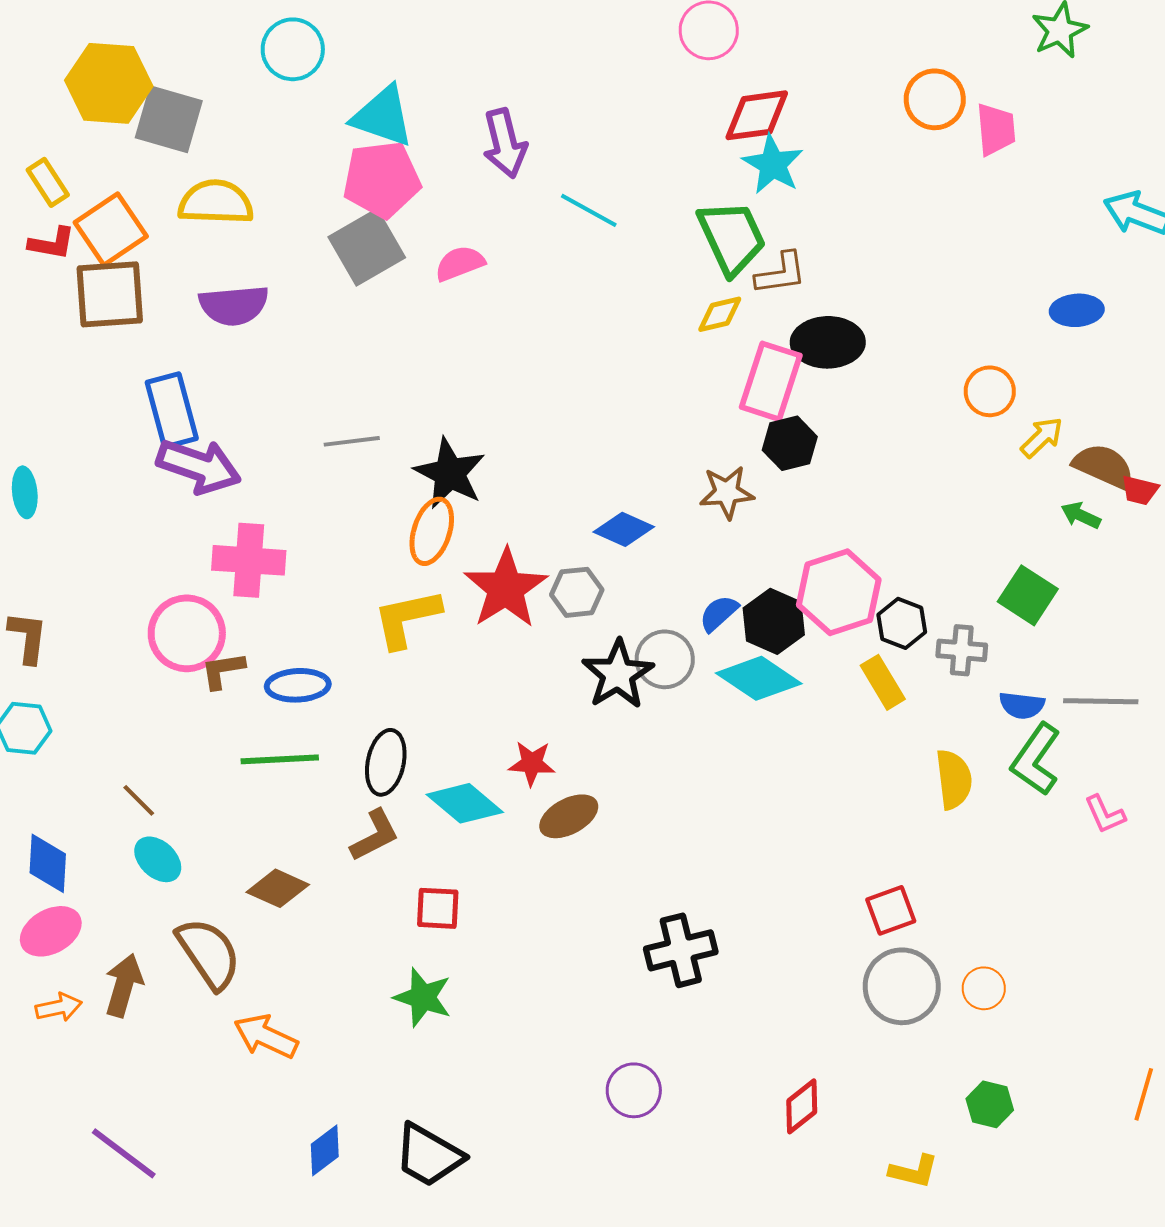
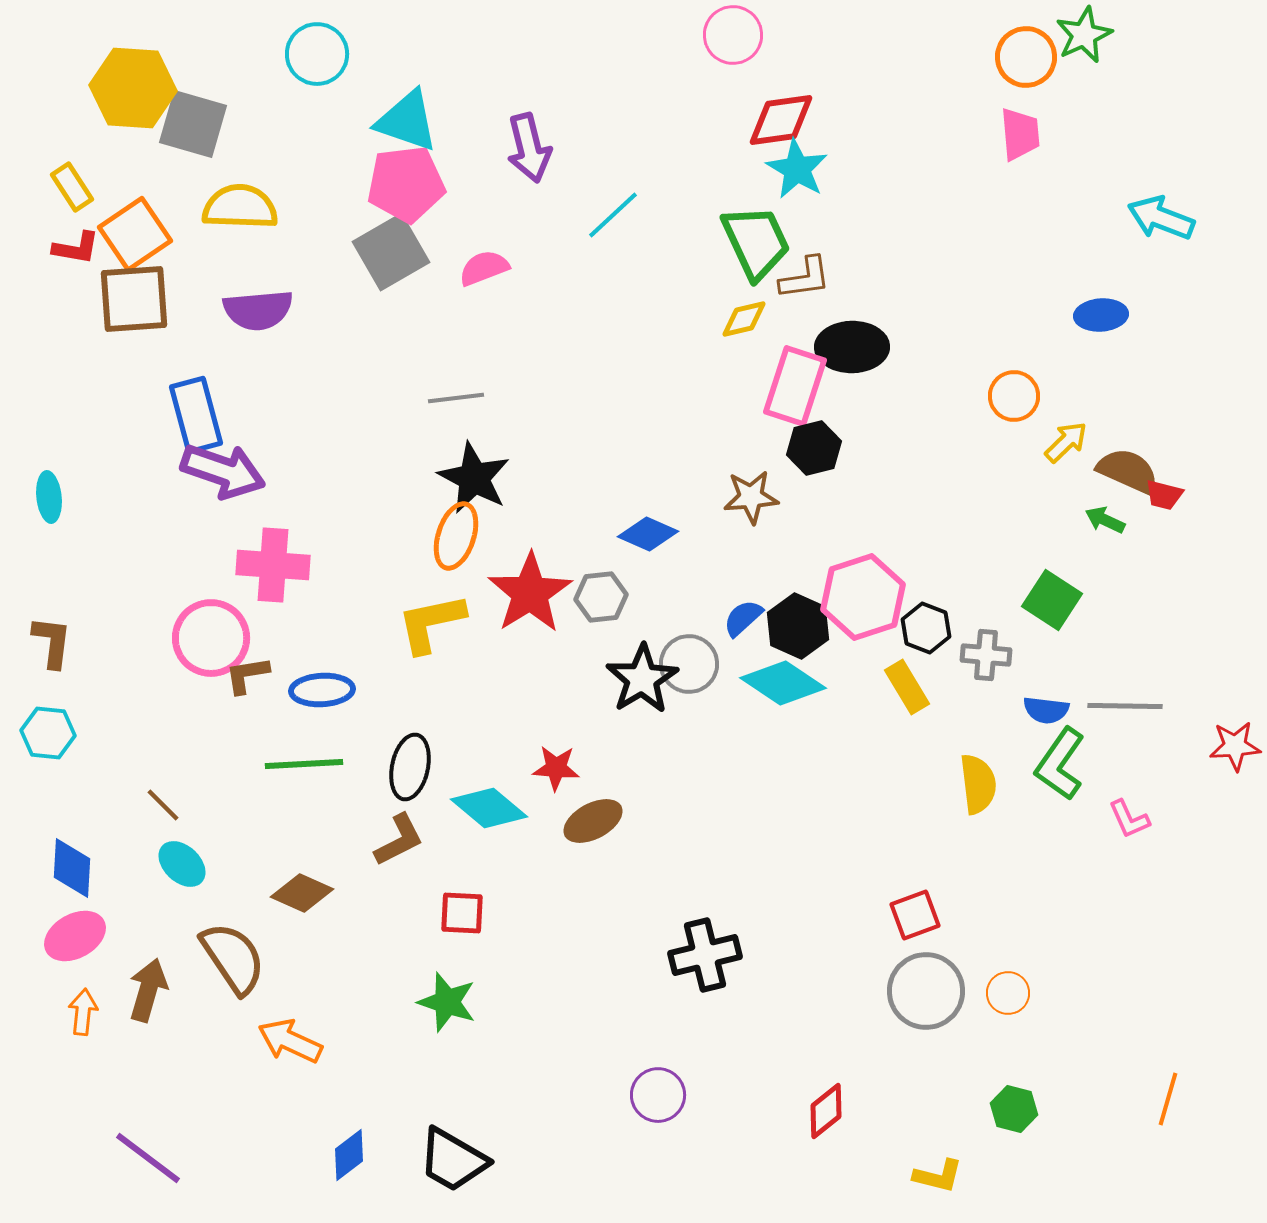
orange circle: (935, 99) -> (1026, 57), moved
cyan line: (589, 210) -> (613, 215), turned -72
gray line: (352, 441) -> (456, 398), moved
orange arrow: (59, 1007) -> (83, 1012), turned -72

